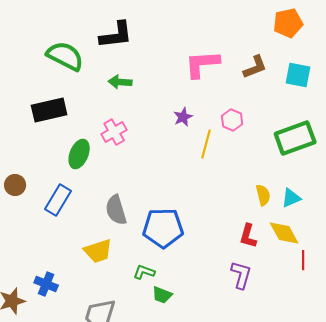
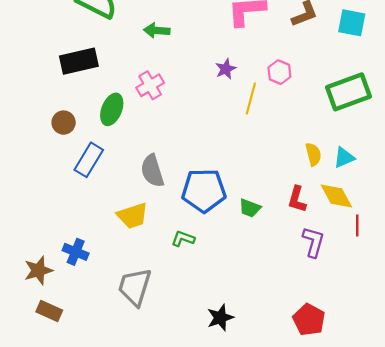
brown circle: (15, 185) -> (64, 123), moved
purple L-shape: (241, 275) -> (313, 242), moved
green trapezoid: (162, 295) -> (250, 208), moved

